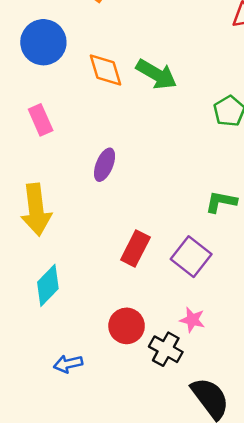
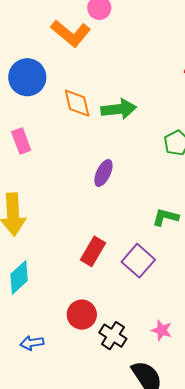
green arrow: (156, 74) -> (119, 109), turned -40
purple ellipse: (105, 165) -> (103, 173), moved
pink star: (192, 320) -> (162, 330), moved

